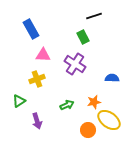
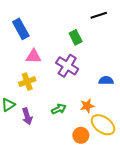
black line: (94, 16) -> (99, 15), moved
purple arrow: (37, 121) -> (27, 116), moved

